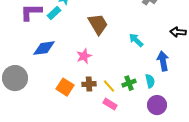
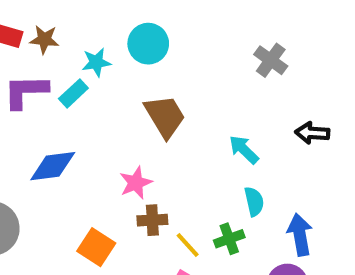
black arrow: (178, 32) -> (312, 133), moved
blue arrow: (163, 61) -> (300, 235), moved
cyan semicircle: (150, 81) -> (254, 201), moved
brown cross: (89, 84) -> (152, 220), moved

